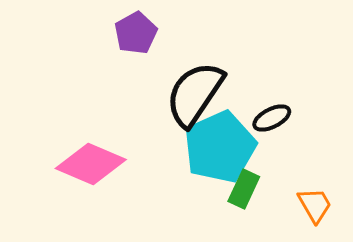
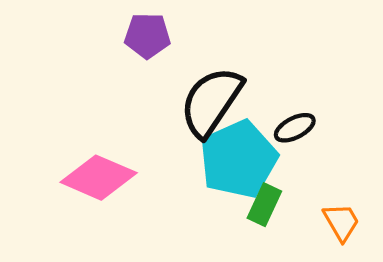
purple pentagon: (136, 33) -> (147, 36), turned 30

